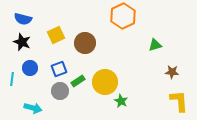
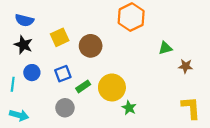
brown star: (172, 72) -> (186, 66), moved
gray circle: (60, 91) -> (65, 108), moved
cyan arrow: (33, 108) -> (19, 115), moved

